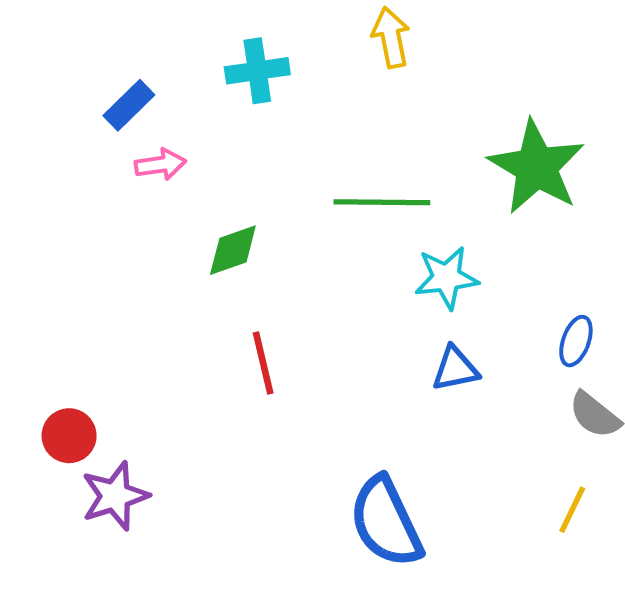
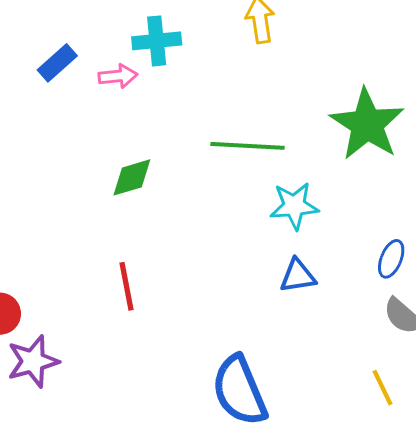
pink arrow: (160, 165) -> (118, 76), moved
red line: (263, 363) -> (127, 286), moved
yellow line: (572, 510) -> (382, 388), turned -54

